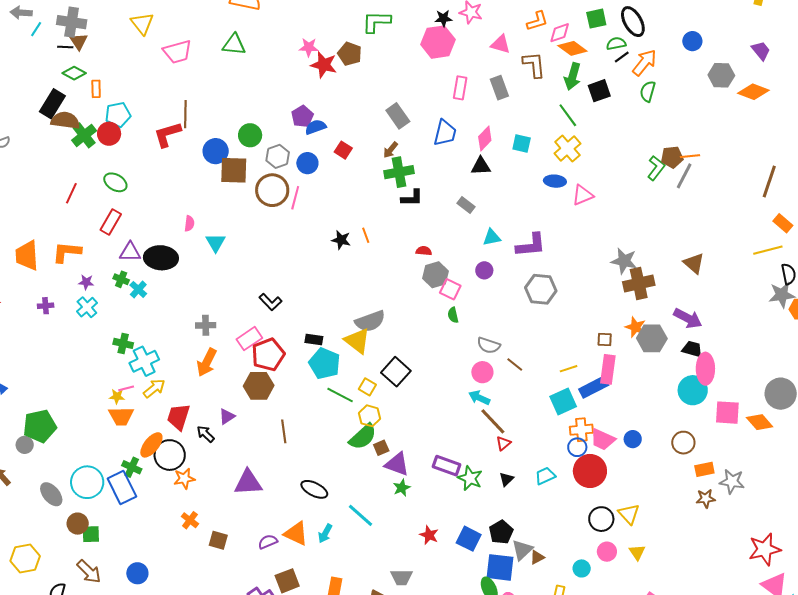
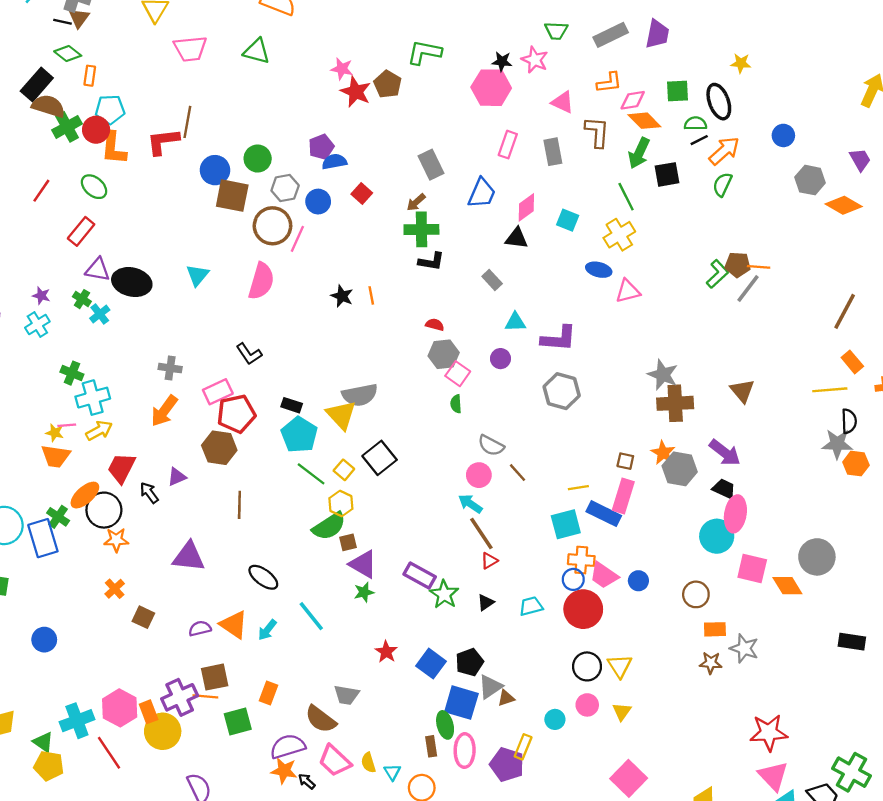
pink semicircle: (189, 223) -> (261, 281), moved, size x2.0
orange L-shape: (67, 252) -> (114, 148), moved, turned -100
blue rectangle: (594, 387) -> (604, 514), turned 44

